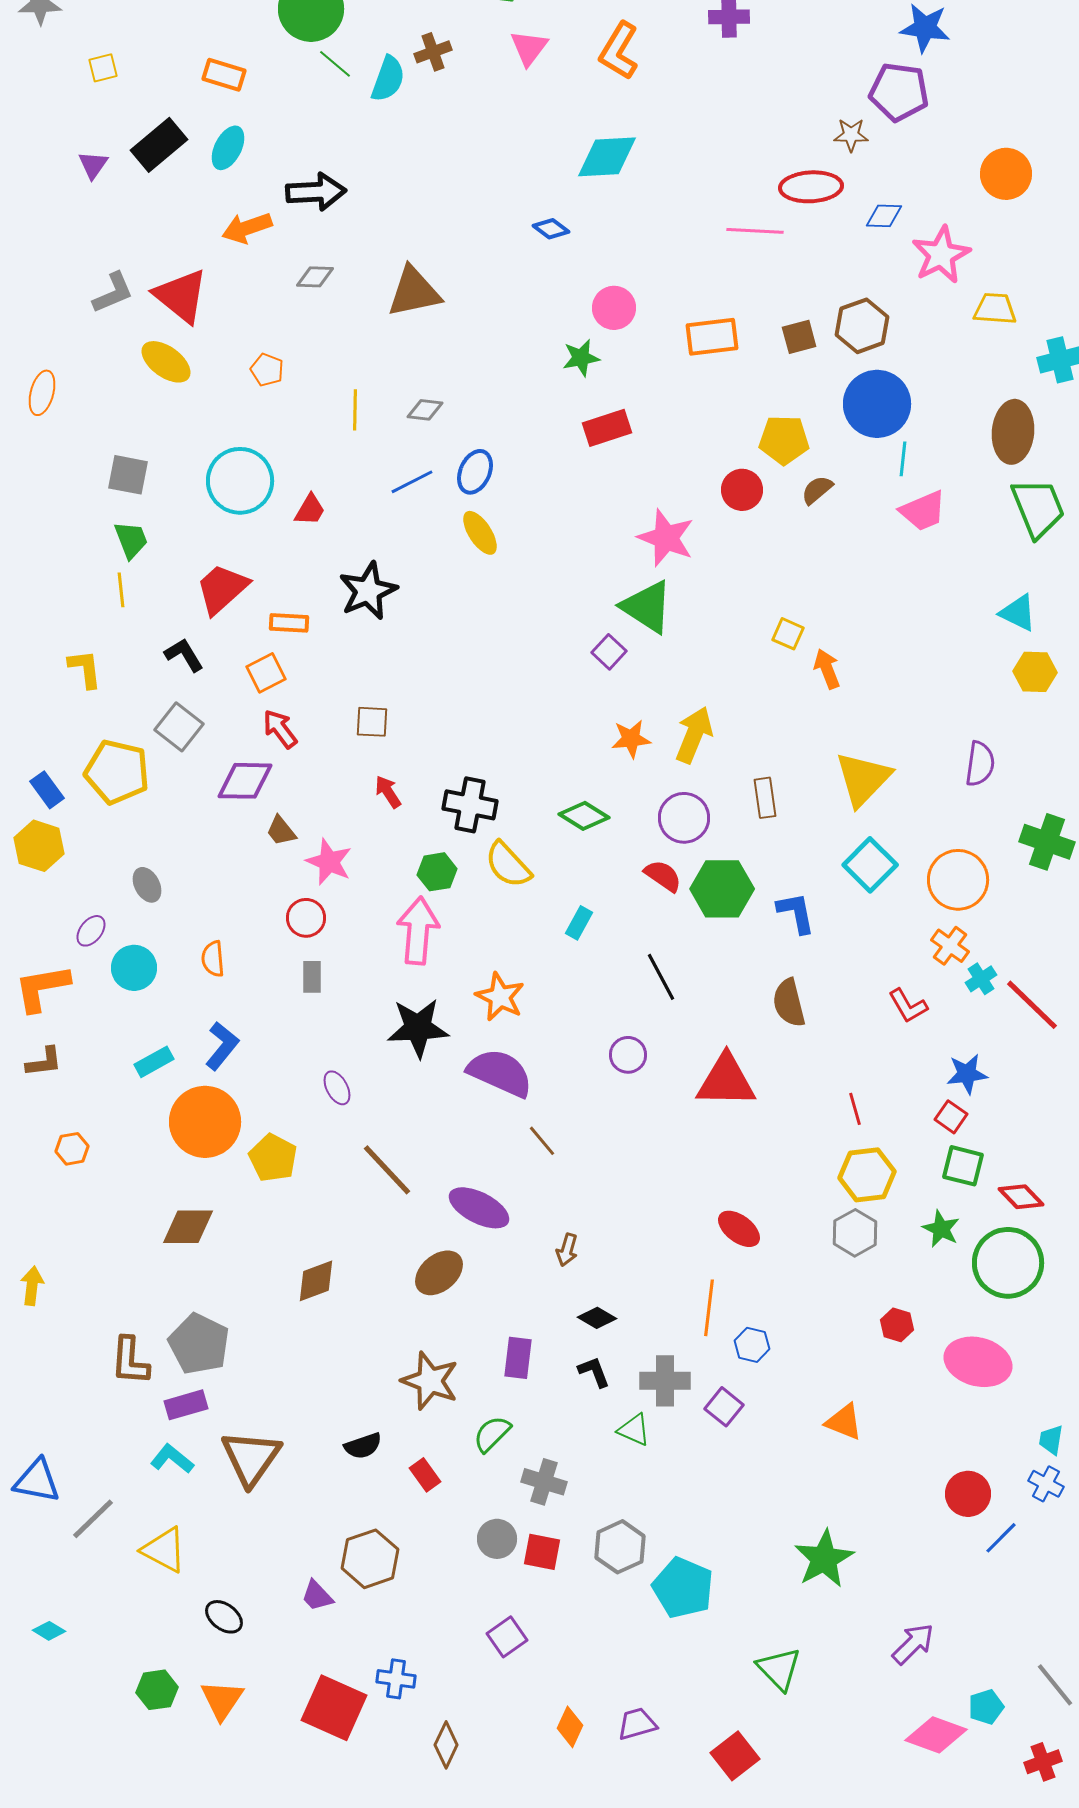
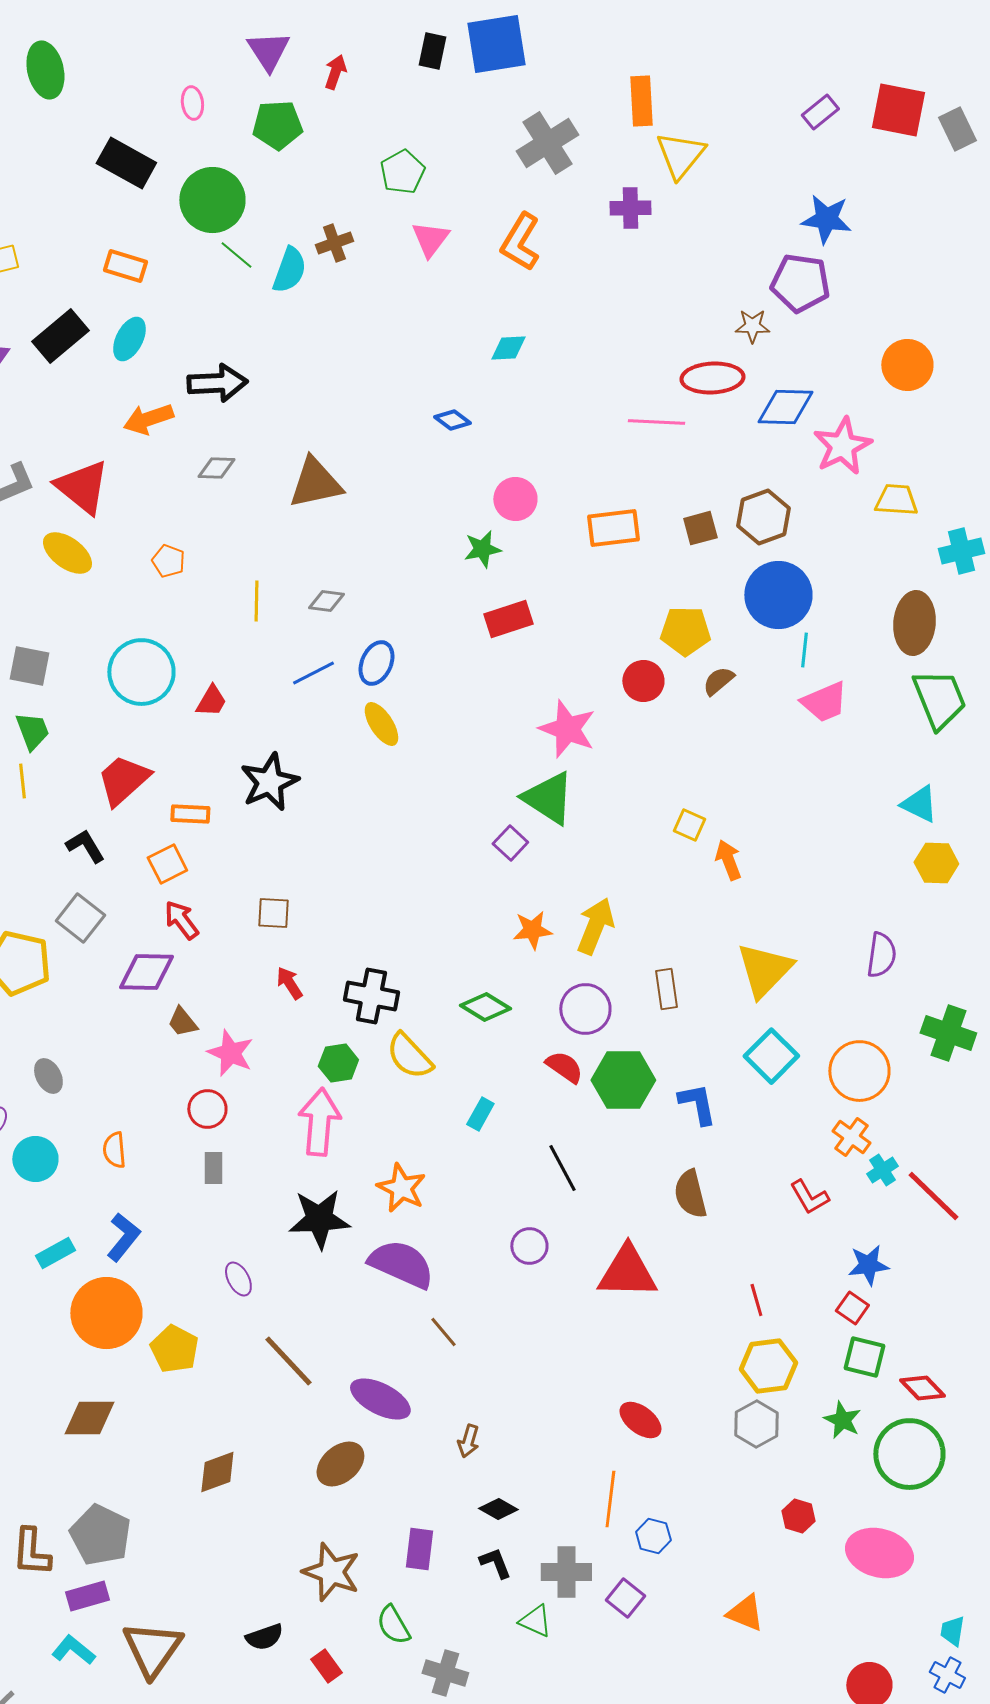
cyan diamond: (607, 157) -> (508, 348), size x0.6
blue diamond: (884, 216) -> (785, 407), size x1.5
green semicircle: (492, 1434) -> (393, 1625), turned -75

